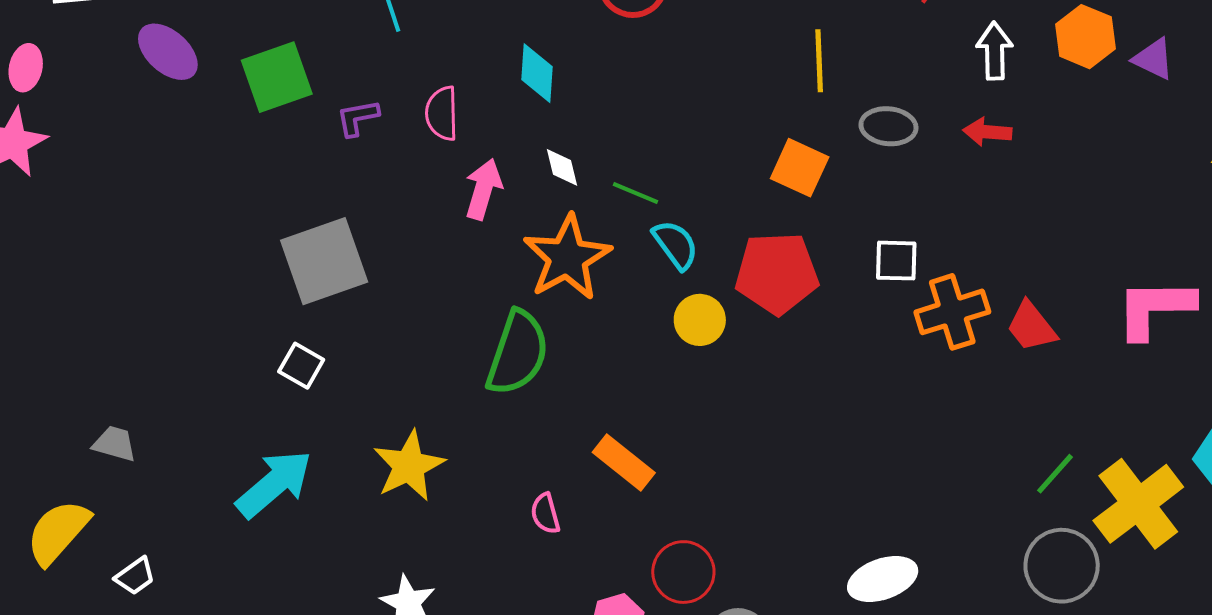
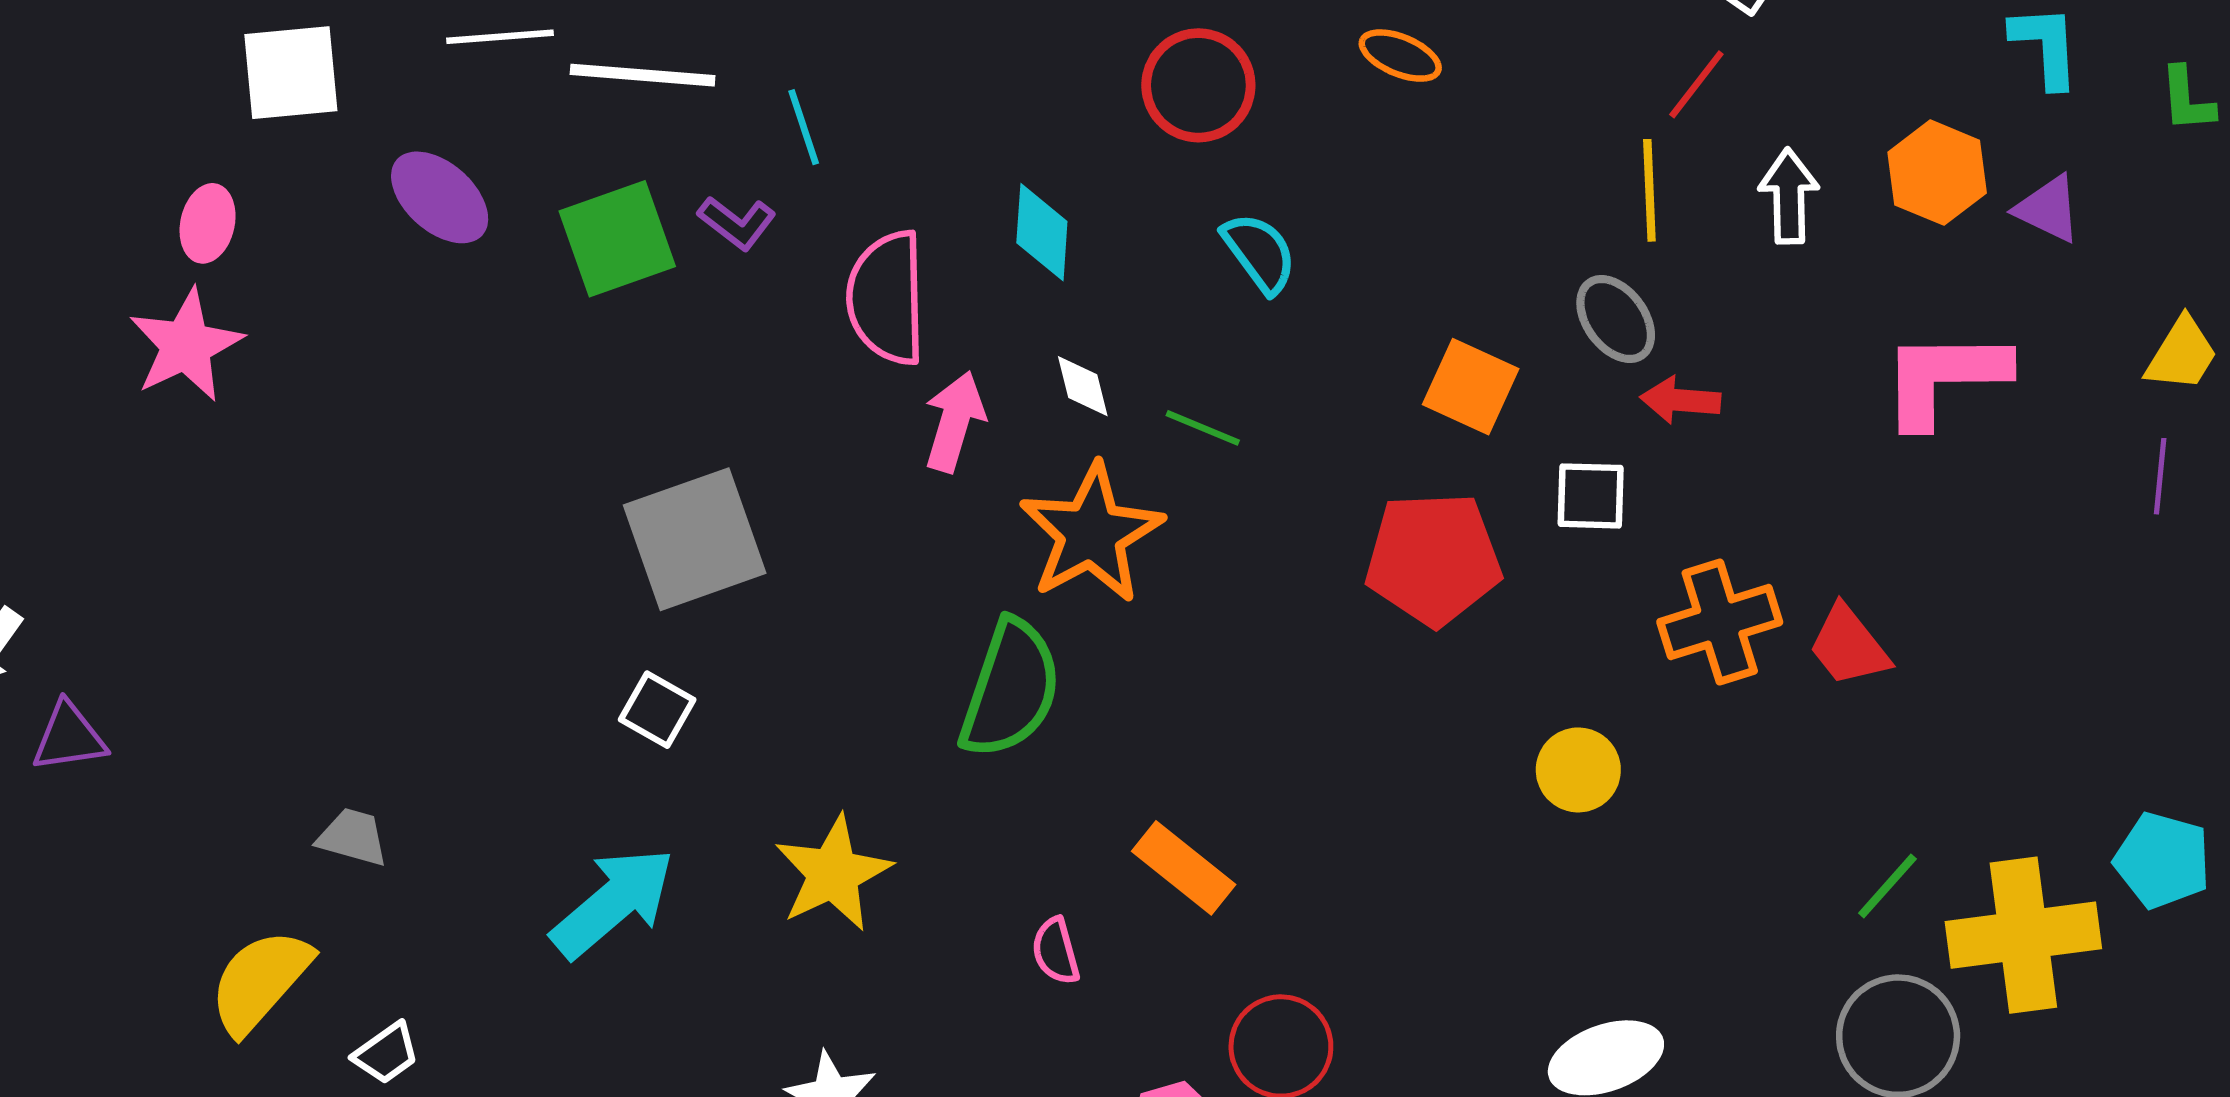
yellow line: (819, 61) -> (1649, 190), moved
pink semicircle: (442, 113) -> (887, 298), size x1.5
purple L-shape: (358, 118) -> (737, 223), moved, turned -132
gray ellipse: (888, 126) -> (1616, 319), turned 48
red arrow: (987, 132) -> (1680, 400), moved
cyan semicircle: (676, 245) -> (1259, 253), moved
white square: (896, 261) -> (1591, 496), moved
pink L-shape: (1155, 308) -> (1944, 378), moved
yellow circle: (700, 320) -> (1578, 770), moved
yellow cross: (1138, 504) -> (2023, 935), turned 30

